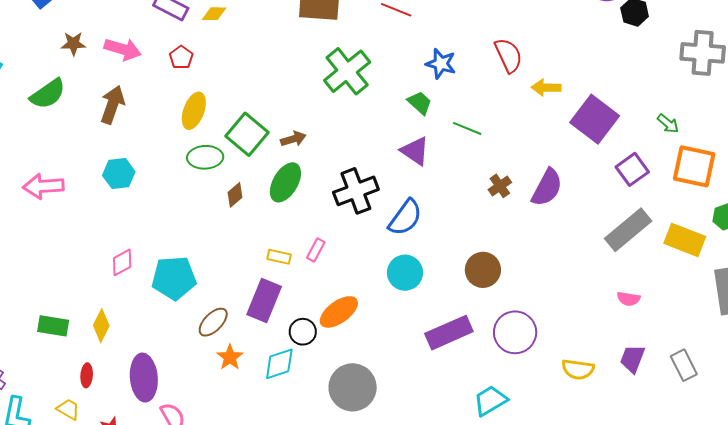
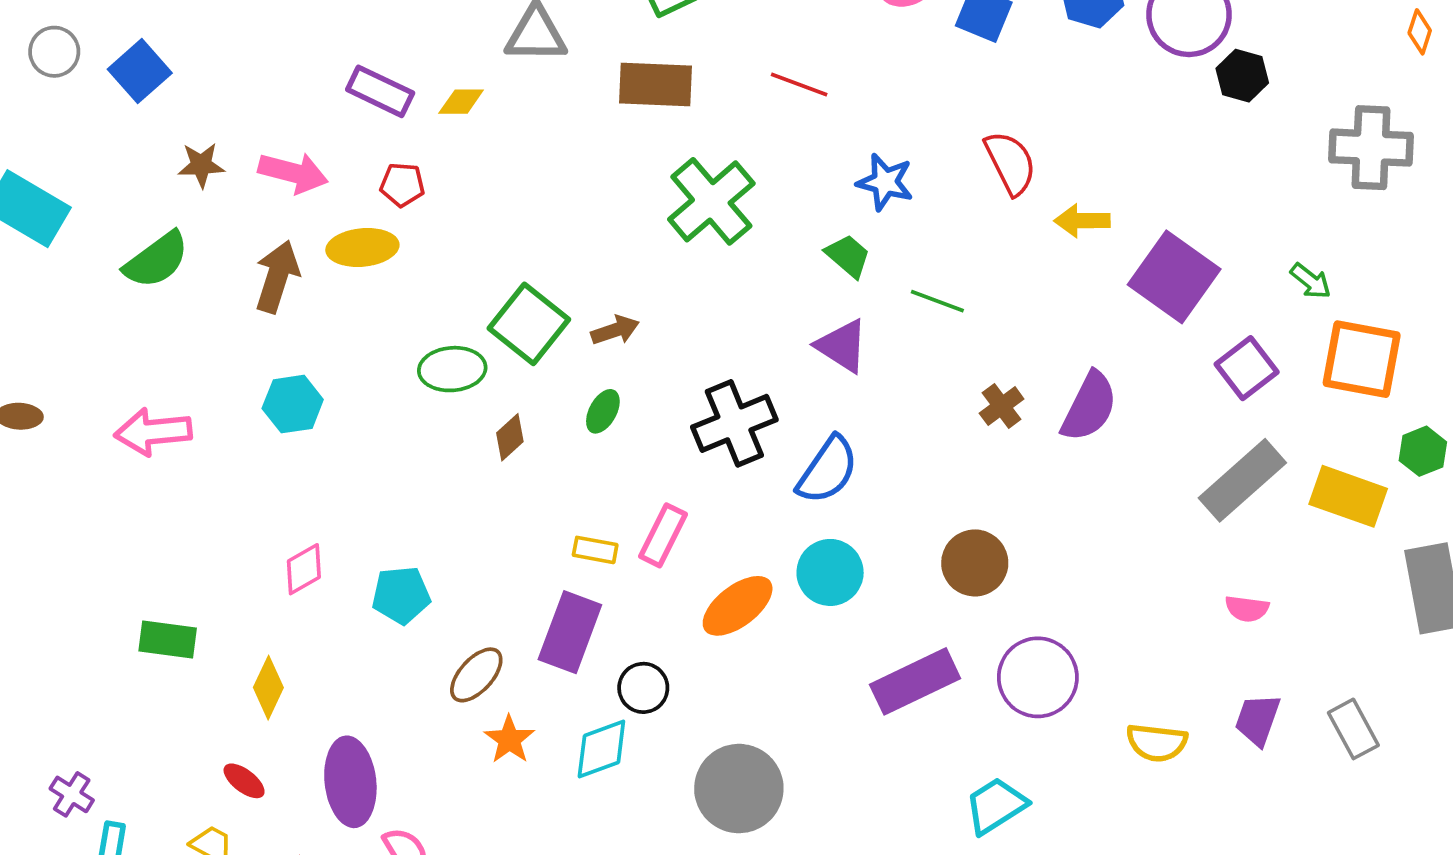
red pentagon: (181, 57) -> (402, 185), turned -30
yellow ellipse: (194, 111) -> (362, 247), moved, turned 66
green ellipse: (285, 182) -> (603, 411), size x0.6
pink rectangle: (316, 250) -> (663, 535), size x1.4
cyan pentagon: (174, 278) -> (401, 595), size x0.7
orange ellipse: (339, 312) -> (738, 606), moved
green rectangle: (53, 326) -> (168, 640), moved
red ellipse: (87, 375) -> (244, 781), turned -55

